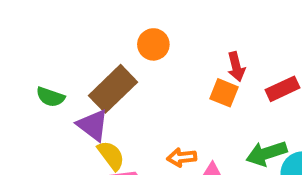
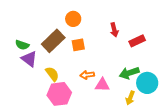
orange square: (224, 93) -> (78, 45), moved, turned -32
purple triangle: (93, 125) -> (29, 59), moved

